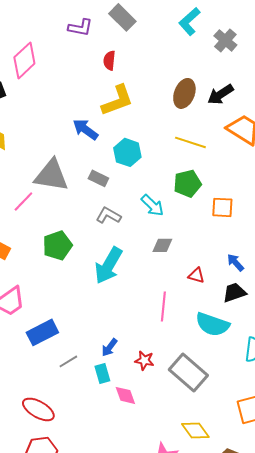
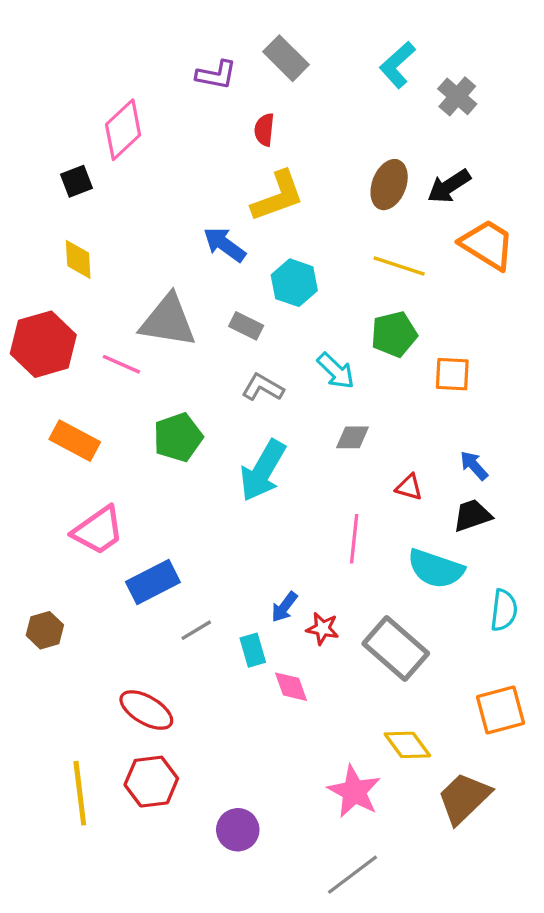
pink line: (23, 201) -> (121, 364), turned 70
blue arrow: (109, 347) -> (284, 607), moved

